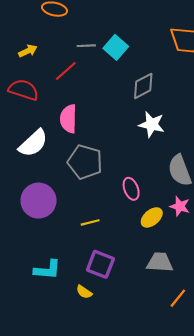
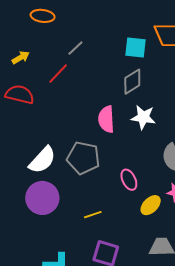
gray line: (86, 46) -> (75, 48), turned -36
cyan square: (116, 47) -> (135, 47), moved, turned -30
pink semicircle: (68, 119) -> (106, 119), moved
white semicircle: (33, 143) -> (42, 160), moved

